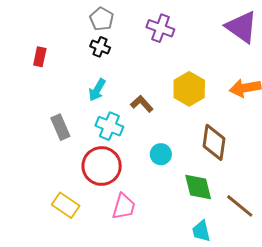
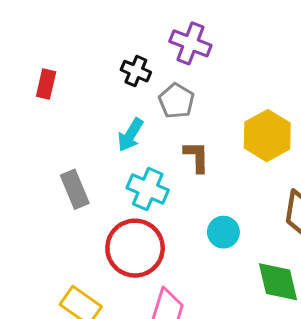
gray pentagon: (102, 19) -> (176, 101), moved
purple cross: (160, 28) -> (190, 43), moved
brown L-shape: (142, 104) -> (197, 157), turned 40

